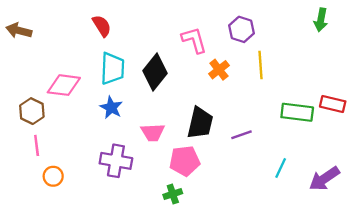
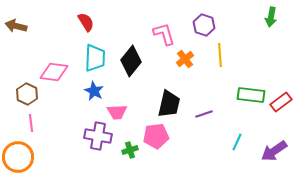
red rectangle: (333, 104) -> (281, 102), moved, turned -50
pink trapezoid: (153, 132) -> (117, 112), moved
orange circle: (53, 176) -> (18, 157), moved, size x1.8
green cross: (173, 194) -> (130, 150), moved

